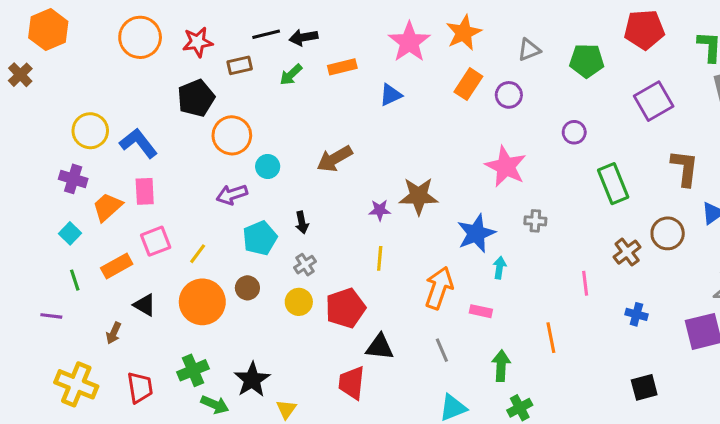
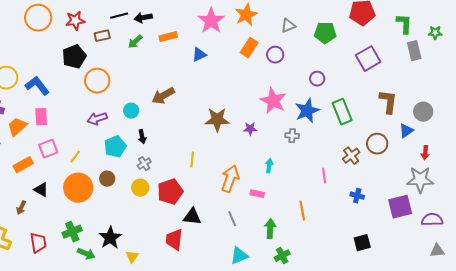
cyan circle: (268, 166) -> (131, 111), moved
purple star: (380, 210) -> (250, 129), moved
blue star: (476, 233) -> (307, 111), moved

